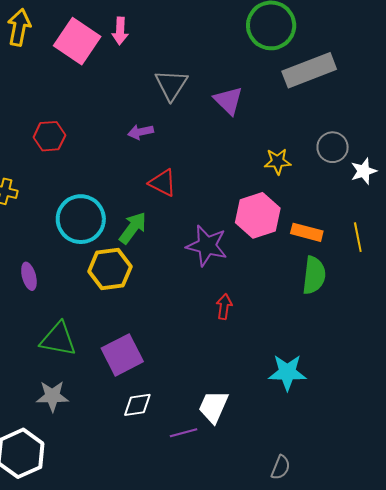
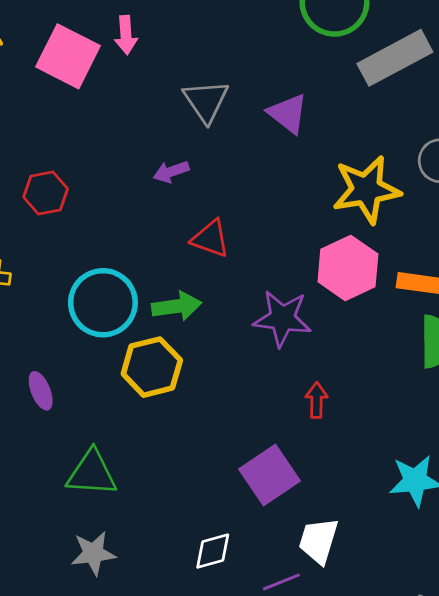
yellow star: (278, 161) -> (366, 190), size x1.8
green arrow: (133, 228) -> (177, 306), turned 52
purple square: (122, 355) -> (269, 475), moved

